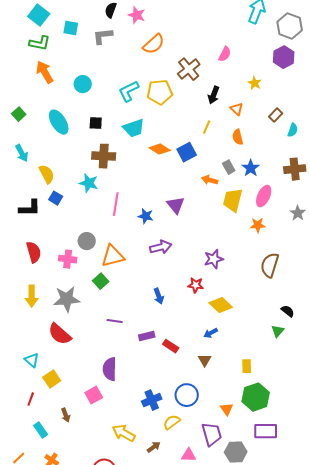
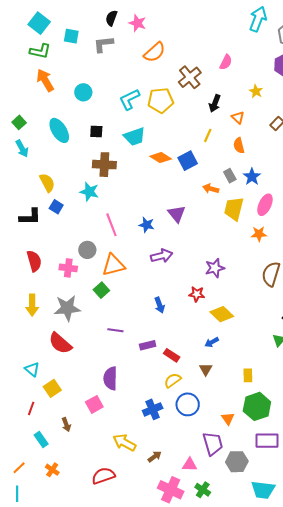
cyan arrow: (22, 153) -> (22, 149), moved
pink line: (116, 204) -> (111, 225), moved, turned -30
yellow semicircle: (172, 422) -> (173, 380), moved

